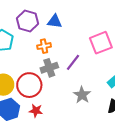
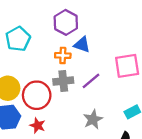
purple hexagon: (27, 21) -> (66, 22), moved
blue triangle: (55, 21) -> (82, 45), moved

